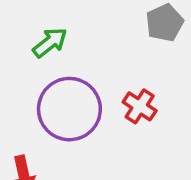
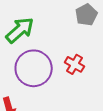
green arrow: (50, 42) -> (20, 30), size x1.4

